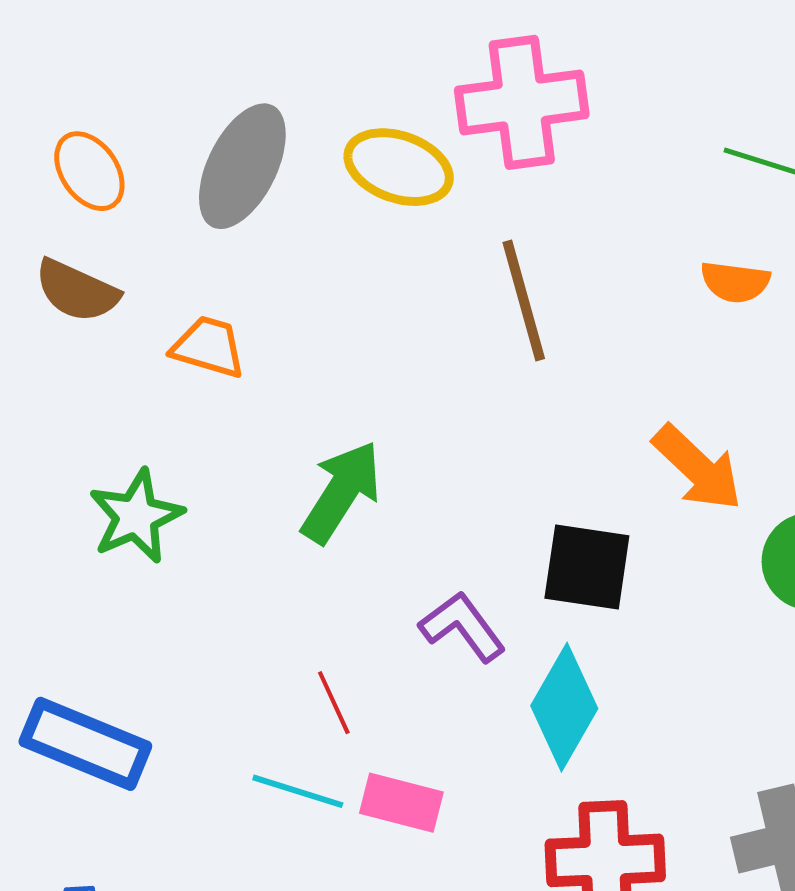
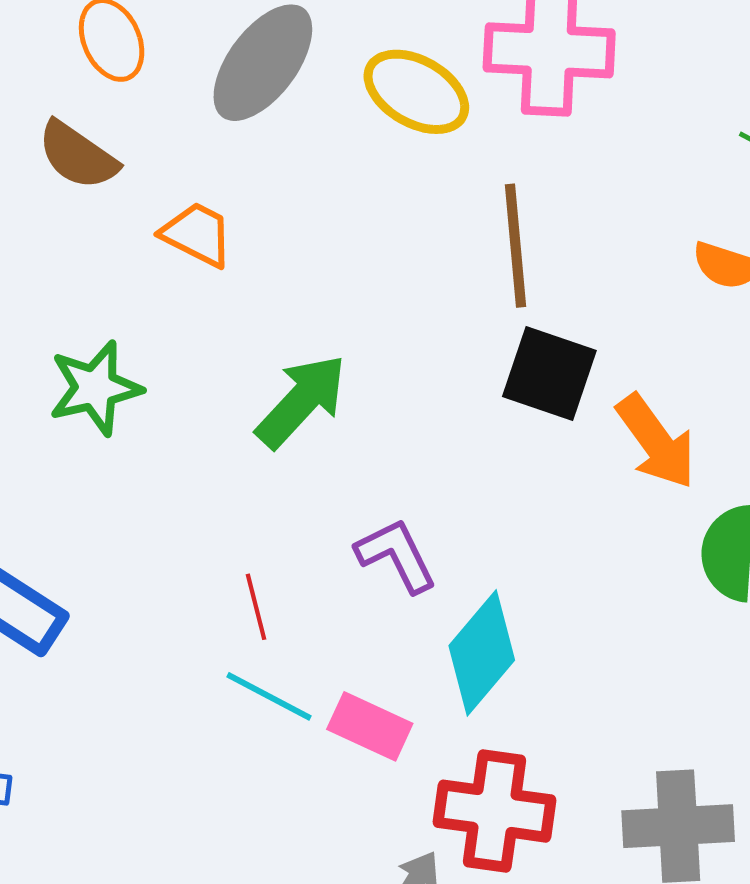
black square: (587, 567) -> (549, 373), moved
cyan line: (298, 791) -> (269, 696), moved
pink rectangle: (401, 803) -> (370, 726), moved

